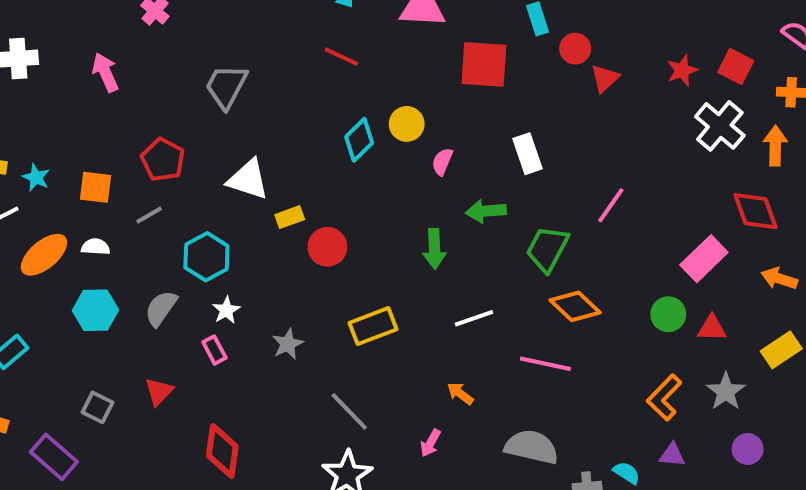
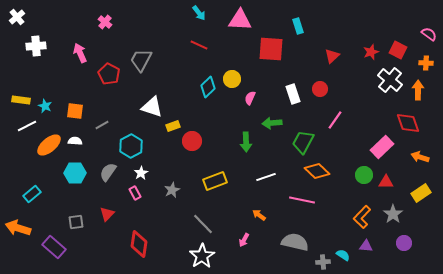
red circle: (575, 49) -> (320, 89), moved
red pentagon: (163, 160) -> (109, 74), moved
gray square: (97, 407) -> (76, 222), turned -35

